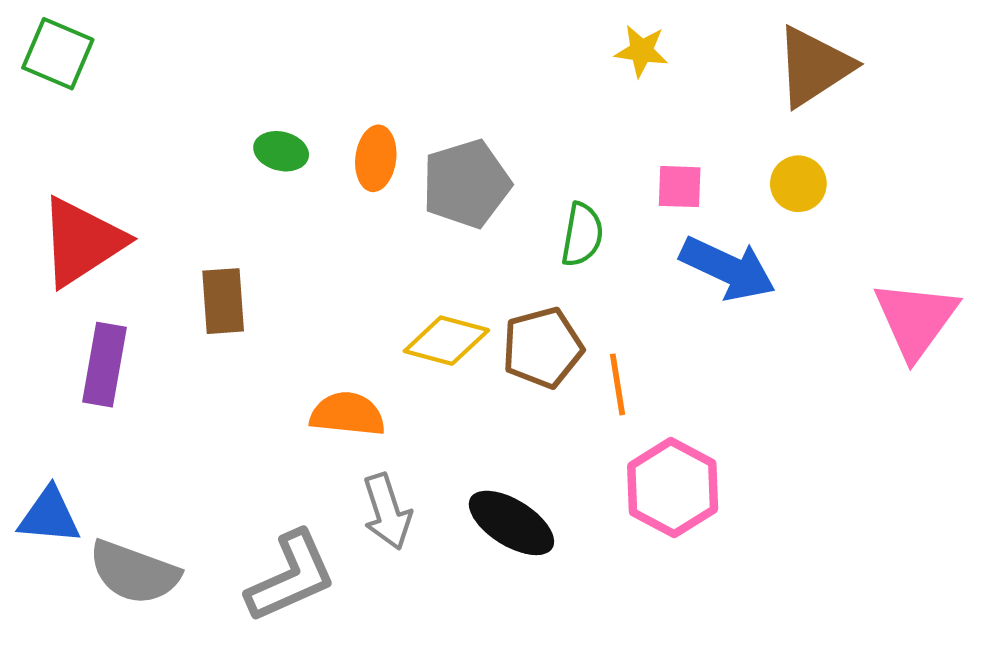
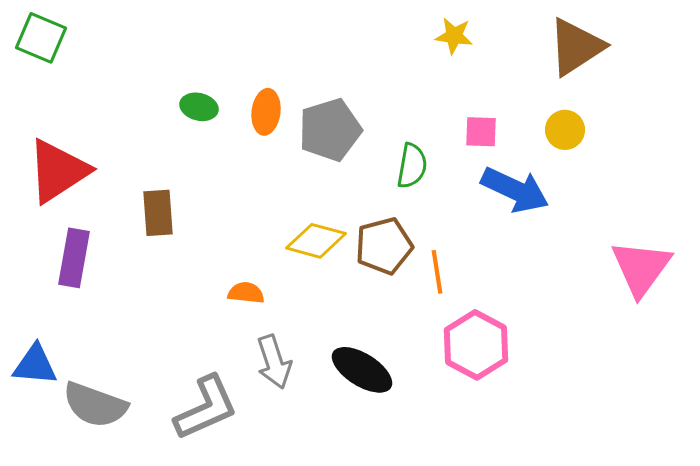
pink triangle: (916, 319) -> (641, 268), moved
orange semicircle: (348, 414) -> (246, 293), size x0.7

